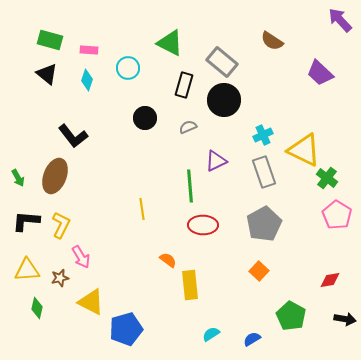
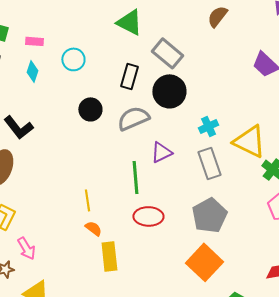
brown semicircle: (272, 41) -> (217, 16), moved, turned 95
green triangle: (170, 43) -> (129, 22), moved
gray semicircle: (188, 127) -> (133, 118), size x1.8
orange semicircle: (168, 260) -> (93, 228), moved
orange square: (259, 271) -> (204, 262), size x1.8
yellow rectangle: (190, 285) -> (109, 256), moved

